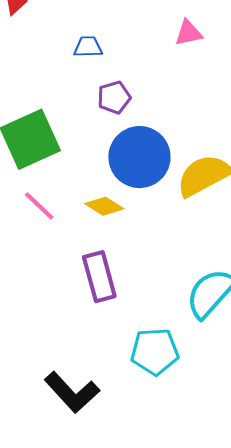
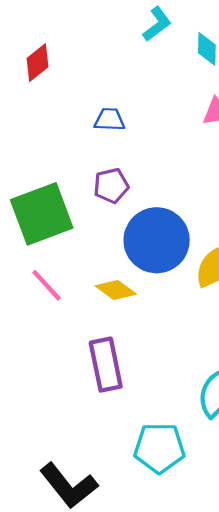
purple pentagon: (114, 97) -> (111, 186), moved

